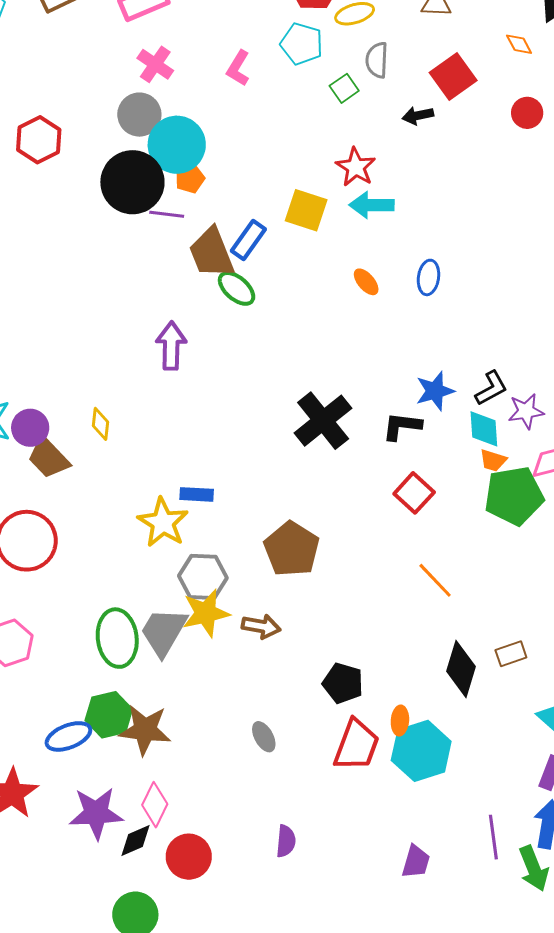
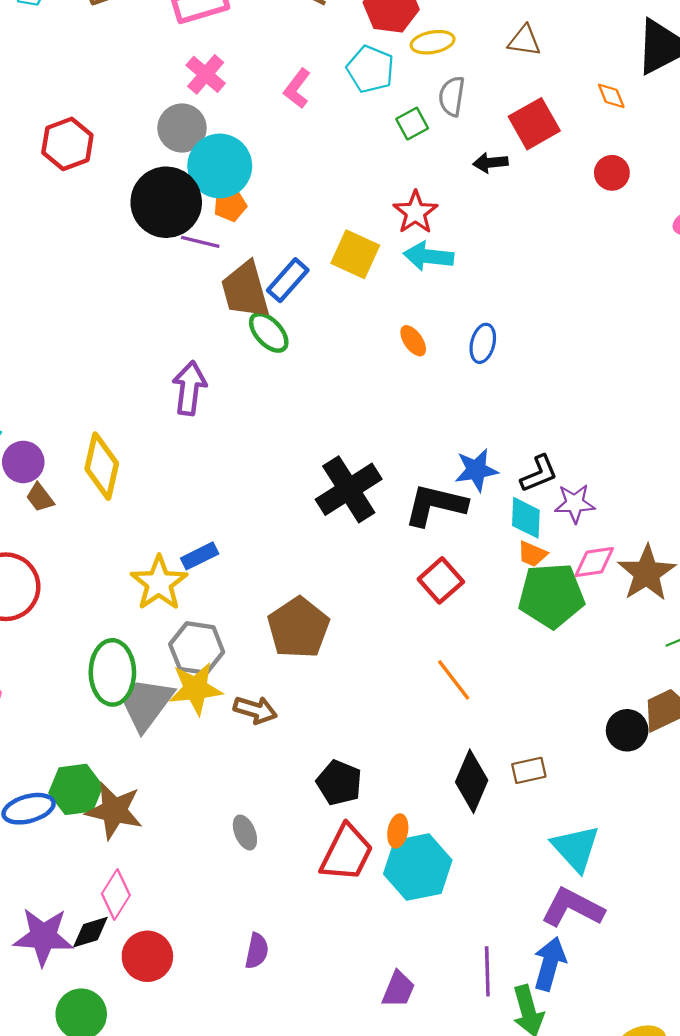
yellow diamond: (101, 424) -> (102, 466), size x1.8
black L-shape: (402, 426) -> (435, 505), size x1.4
brown trapezoid: (48, 458) -> (40, 498), size x0.6
blue rectangle: (197, 494) -> (200, 556), turned -36
green ellipse: (117, 638) -> (112, 672), moved
purple star: (96, 813) -> (43, 937), moved

